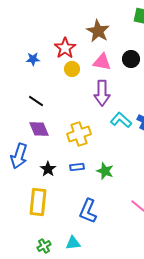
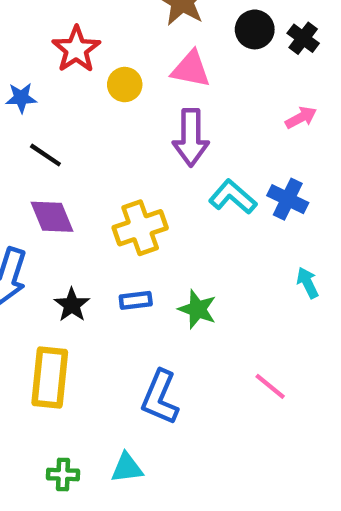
red star: (65, 48) -> (76, 49), moved
blue star: (33, 59) -> (21, 98), moved
black circle: (131, 59) -> (255, 29), moved
green cross: (44, 246) -> (63, 474), turned 32

